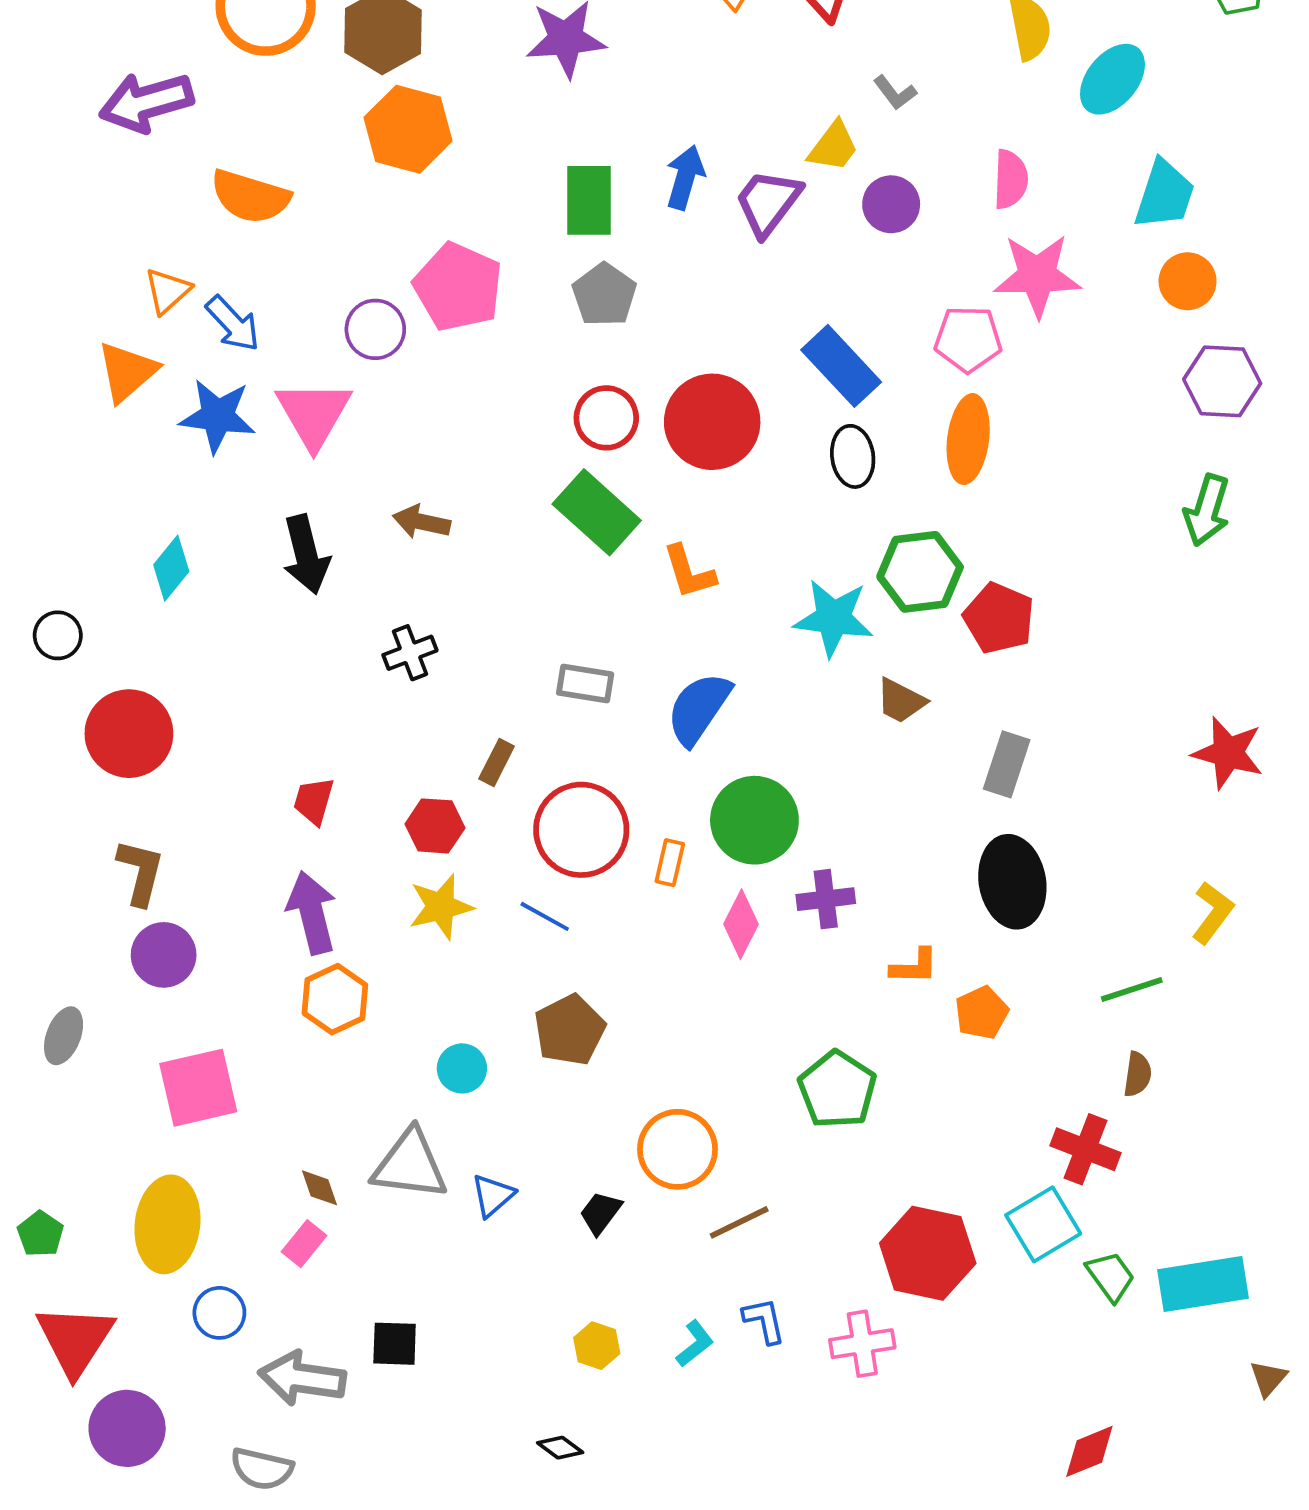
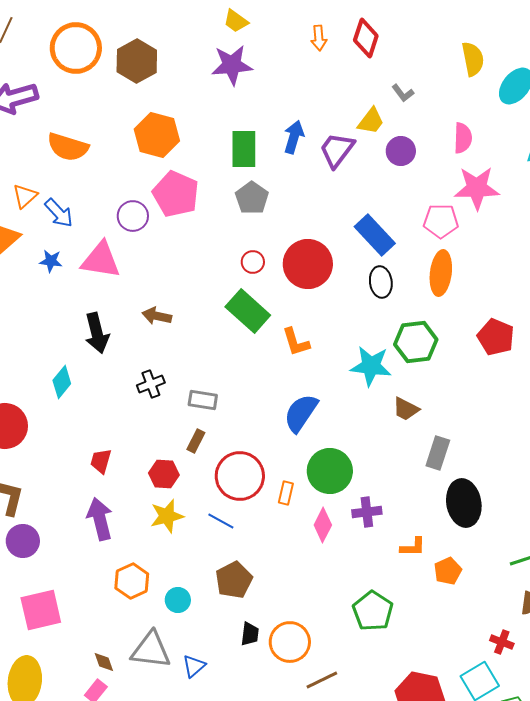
orange hexagon: (408, 129) -> (157, 135), moved
pink triangle: (314, 414) -> (101, 260), turned -51
blue star: (217, 416) -> (51, 261), size x0.6
red circle: (606, 418) -> (253, 262), size x0.7
cyan diamond: (171, 568) -> (62, 382), moved
red pentagon: (999, 618) -> (496, 337), moved
gray rectangle: (585, 684) -> (203, 400), moved
gray rectangle: (1007, 764) -> (438, 453), moved
orange hexagon: (335, 999) -> (132, 581), moved
red cross: (1086, 1149) -> (502, 642), size x0.7
black trapezoid: (601, 1213) -> (250, 634), moved, turned 150

